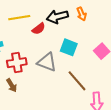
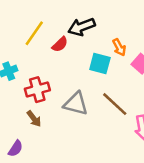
orange arrow: (82, 14) -> (119, 47), moved
yellow line: (19, 18) -> (34, 33), turned -40
gray triangle: (47, 62) -> (76, 104), moved

